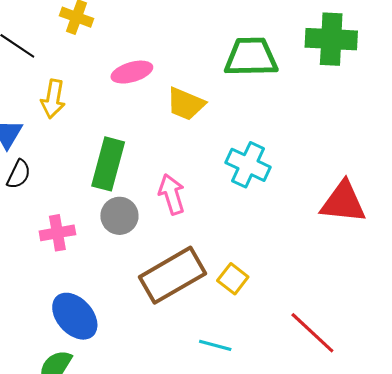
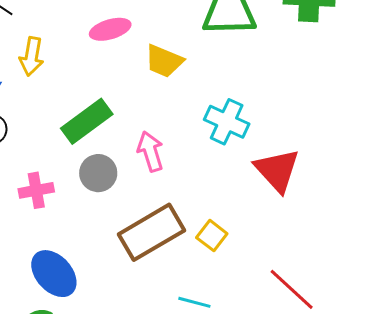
green rectangle: (108, 164) -> (87, 121), turned 39
red triangle: (343, 202) -> (277, 170), moved, turned 42

